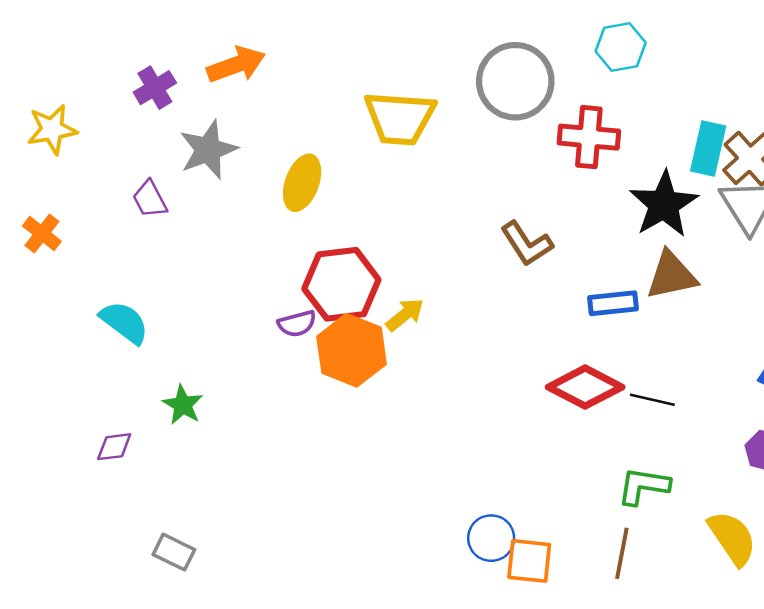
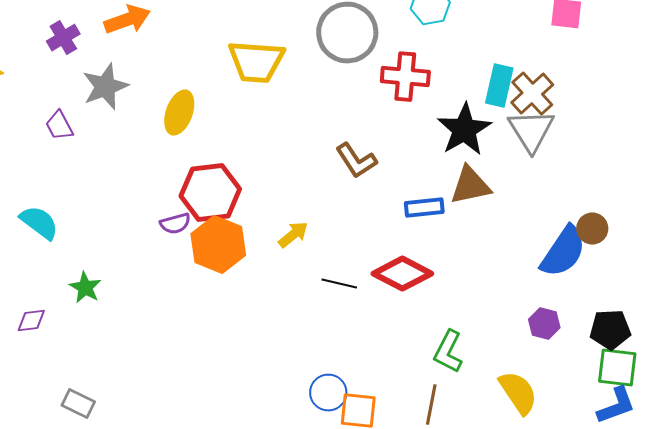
yellow arrow: (405, 315) -> (293, 235), moved
black line: (652, 400) -> (339, 284), moved
green L-shape: (643, 486) -> (448, 352), turned -72

